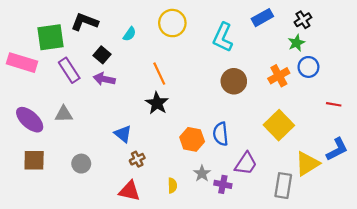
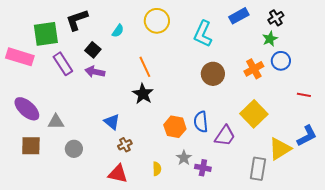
black L-shape: (85, 22) -> (77, 20), turned -40
gray triangle: (64, 114) -> (56, 122), moved
purple trapezoid: (246, 164) -> (225, 136), moved

